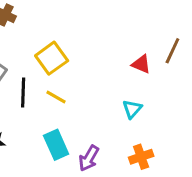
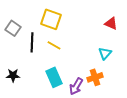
yellow square: (52, 58) -> (51, 19), turned -35
orange cross: (141, 157) -> (95, 77), moved

